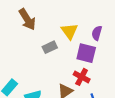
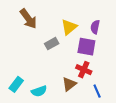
yellow triangle: (69, 31) -> (69, 27), turned 30

